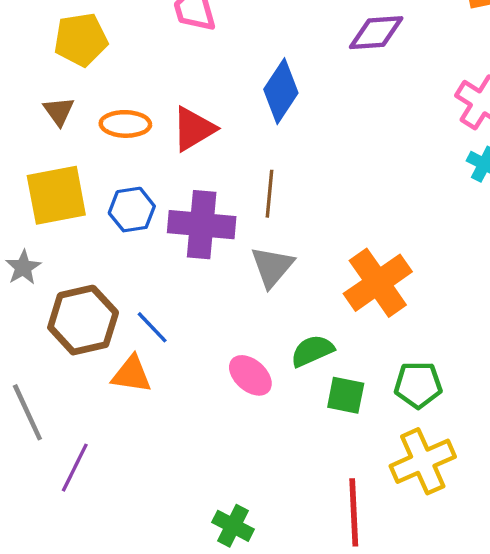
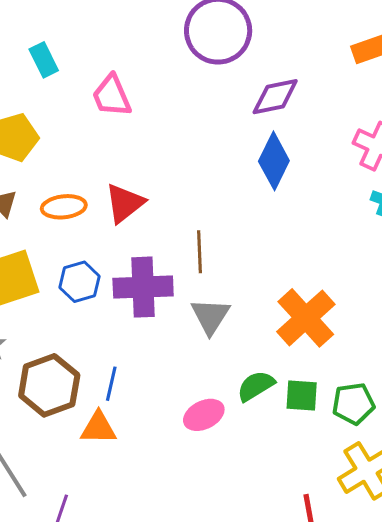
blue diamond: (281, 91) -> (274, 161), moved
blue line: (152, 327) -> (111, 384), turned 64
pink ellipse: (250, 375) -> (204, 415), turned -60
green square: (346, 395) -> (302, 395), moved

